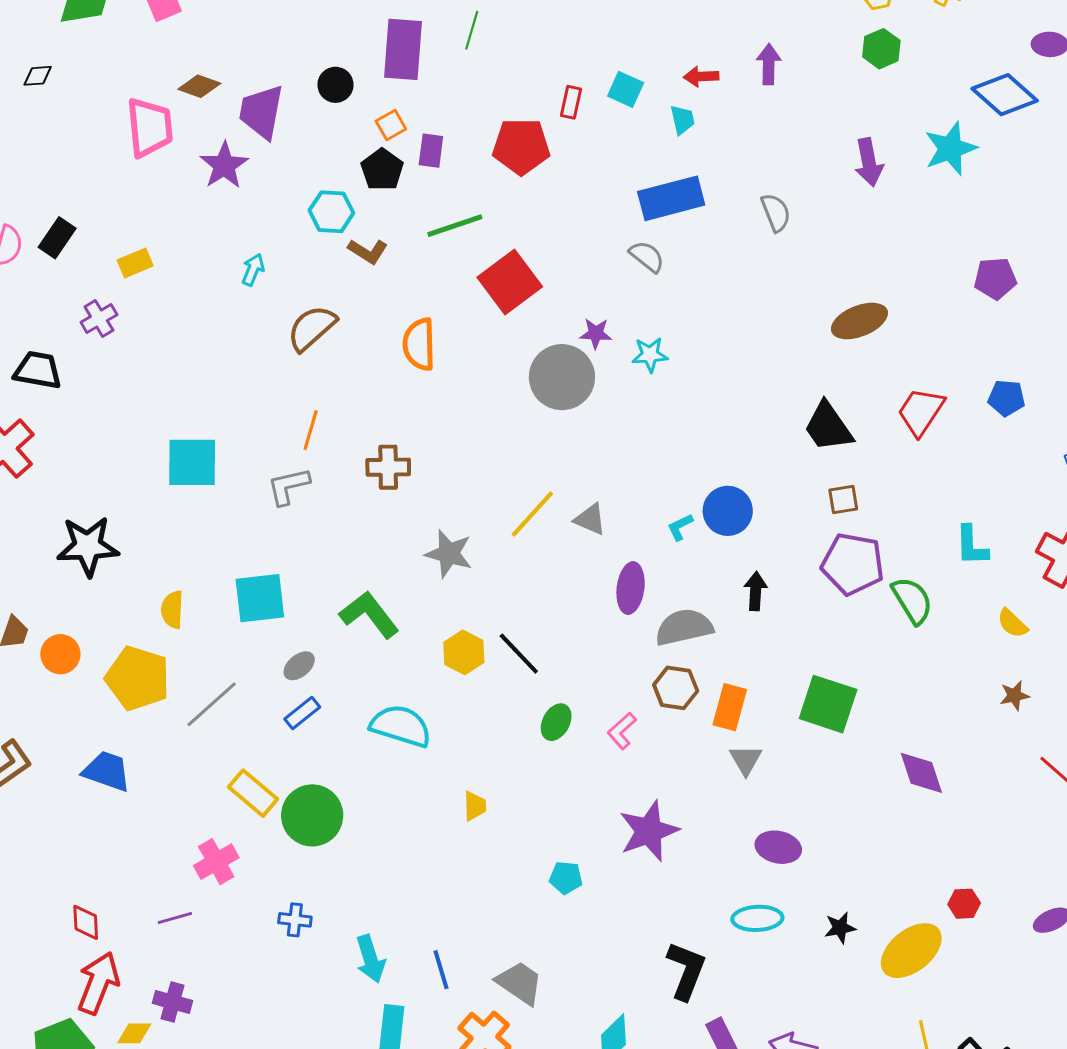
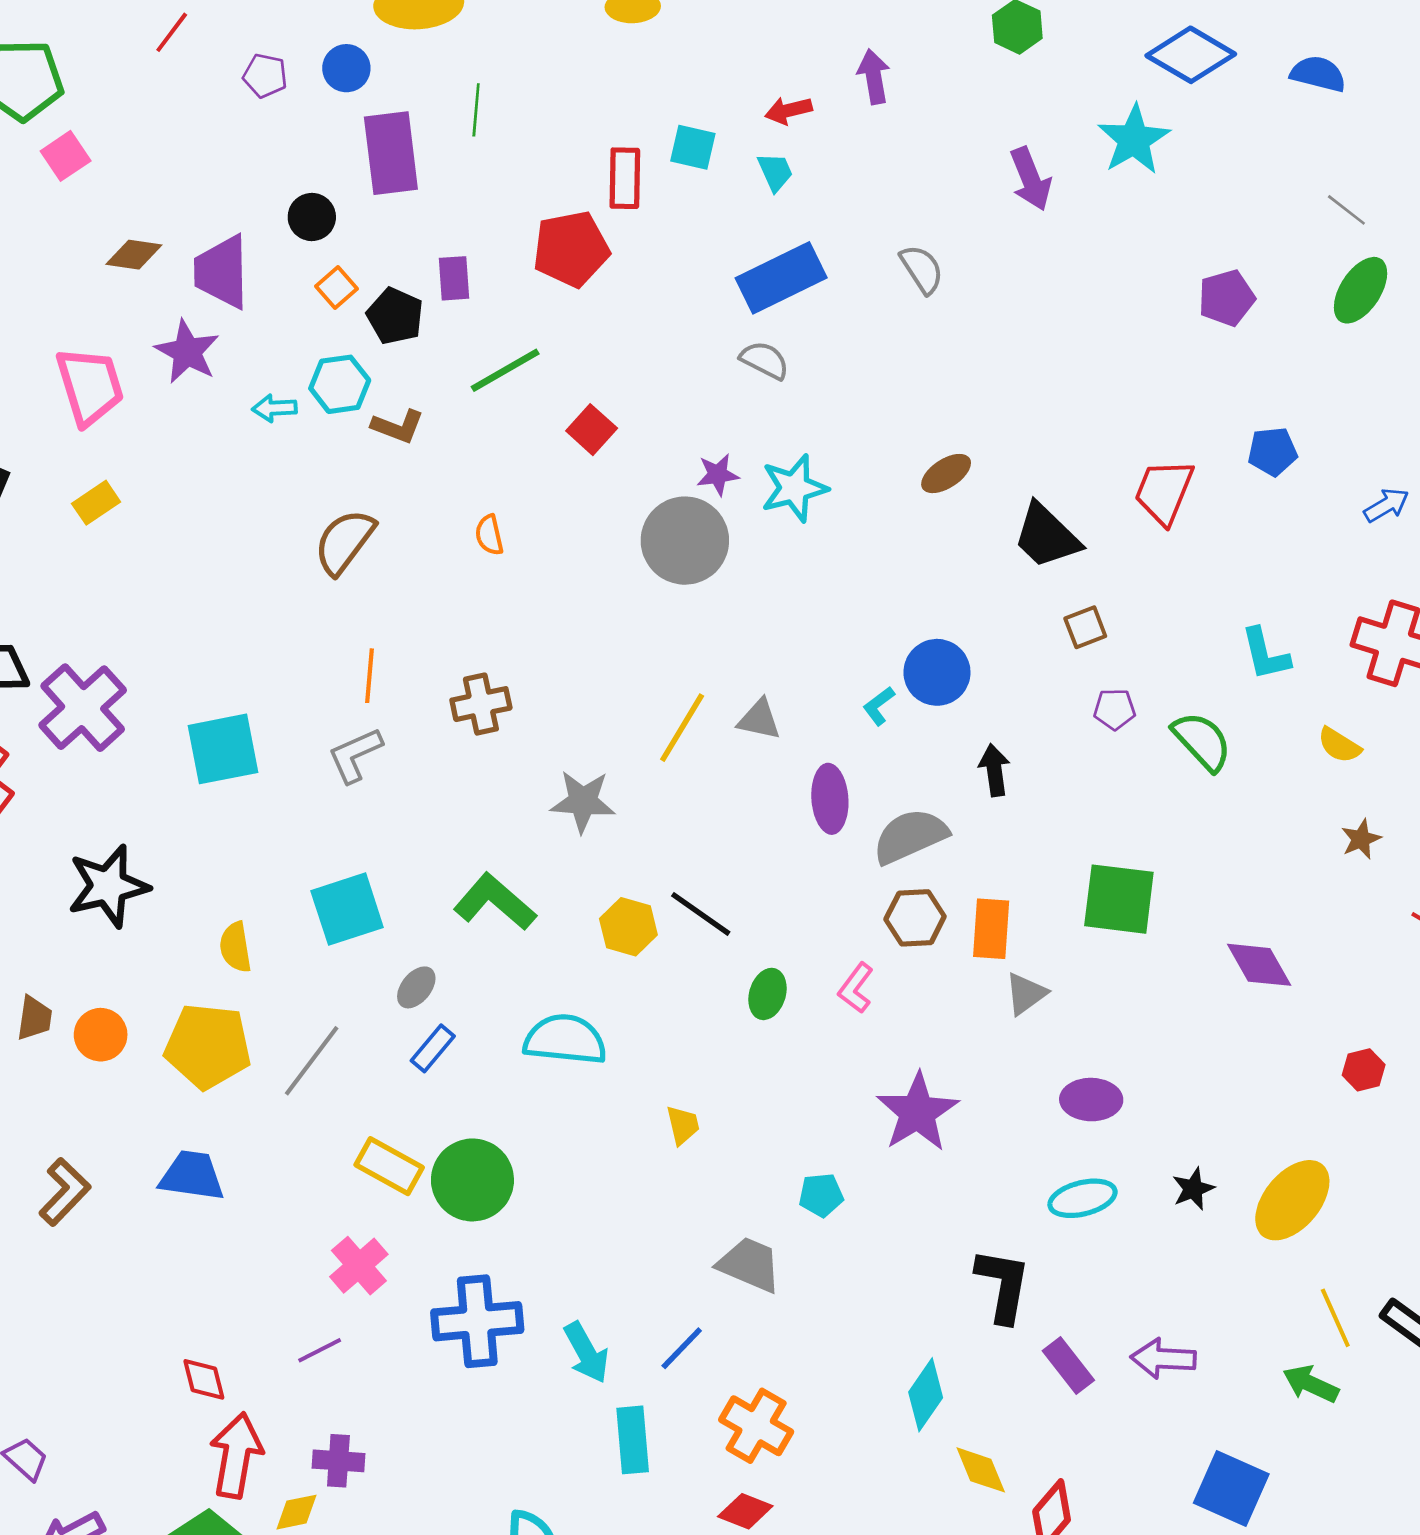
red rectangle: (571, 102) -> (625, 178), size x1.4
orange square: (391, 125) -> (337, 287), moved
pink trapezoid: (150, 127) -> (90, 386), moved
cyan arrow: (253, 270) -> (274, 408), moved, turned -104
red square: (510, 282) -> (592, 430), size x0.6
purple cross: (99, 318) -> (83, 708), moved, size x1.8
brown ellipse: (859, 321) -> (946, 474), moved, size x0.7
orange semicircle: (419, 344) -> (489, 535), size x0.6
cyan star: (650, 355) -> (794, 488), size x1.4
purple pentagon: (853, 564) -> (1115, 709), size x0.5
gray triangle: (746, 760) -> (1026, 994), turned 36
red hexagon: (964, 904) -> (1364, 1070), moved
blue cross: (295, 920) -> (477, 1321), size x2.0
blue line: (441, 970) -> (682, 1348), turned 72
gray trapezoid: (520, 983) -> (750, 1265), moved

